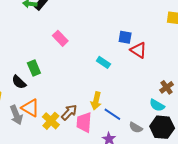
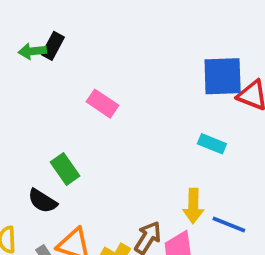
blue square: (125, 37) -> (223, 76), size x1.6
cyan rectangle: (103, 62) -> (212, 144), moved

